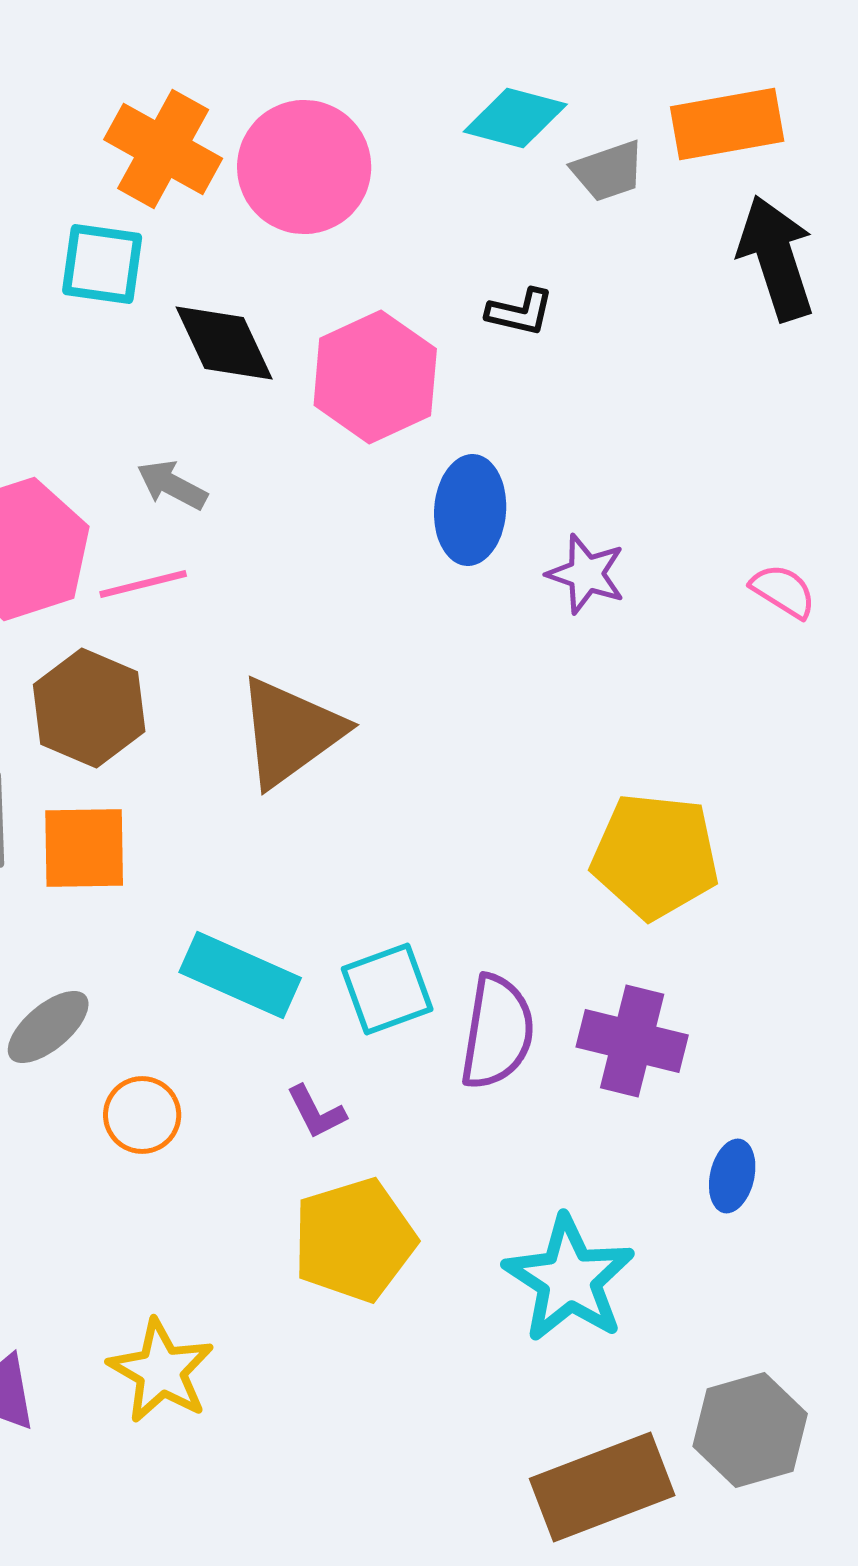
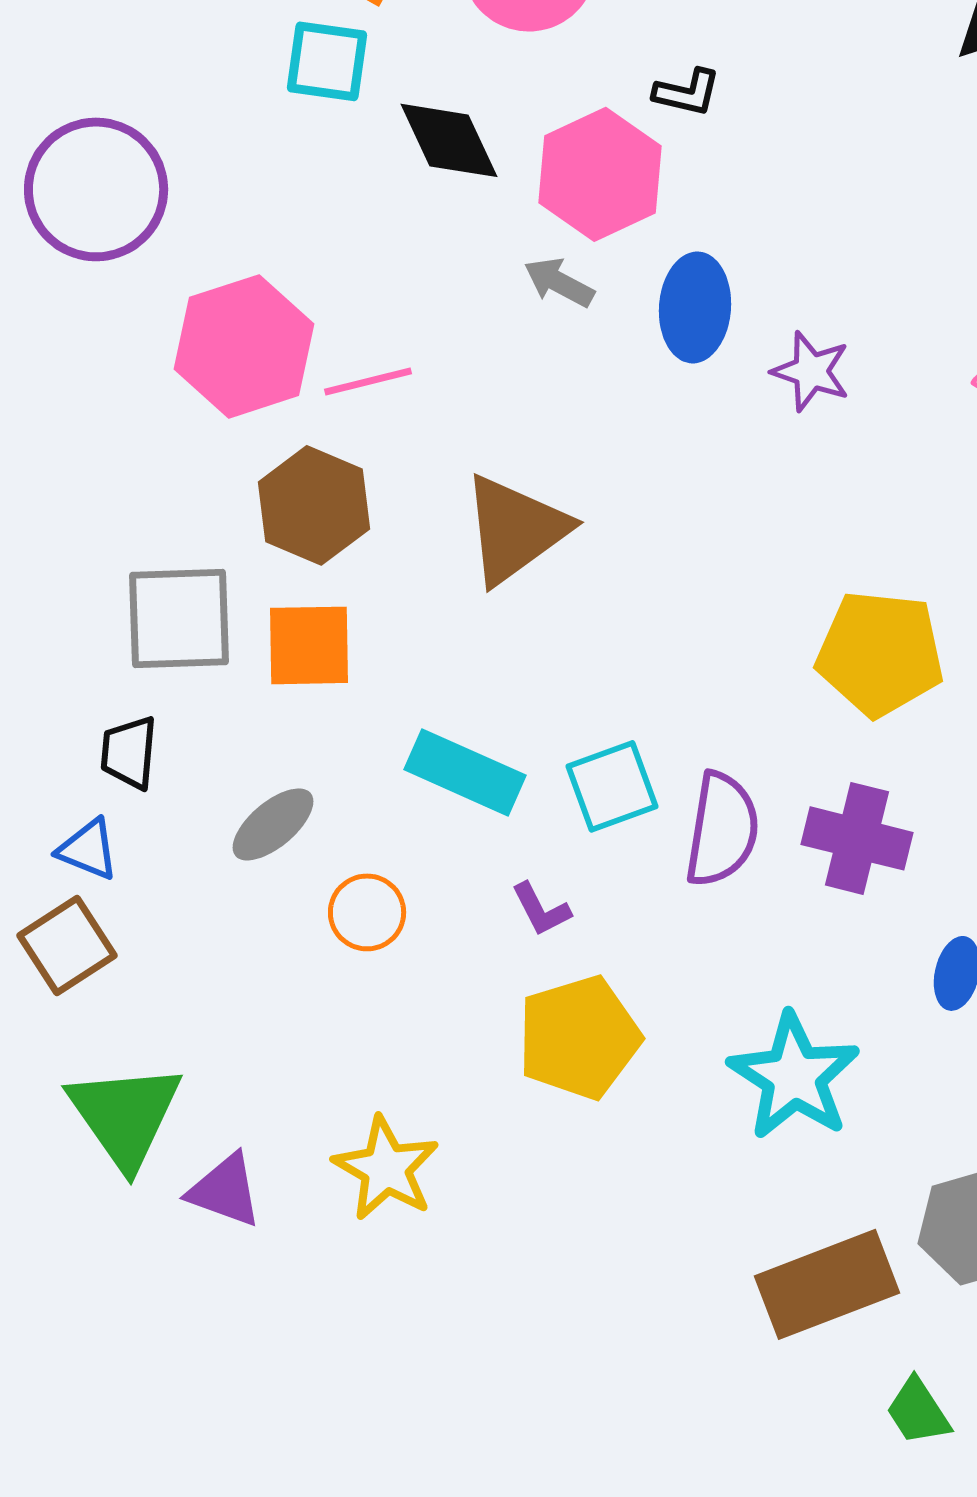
black L-shape: (520, 312) -> (687, 92), moved
gray arrow: (172, 485) -> (559, 282), moved

